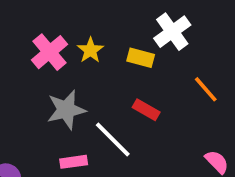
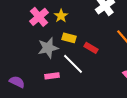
yellow rectangle: (141, 58) -> (69, 38), moved

